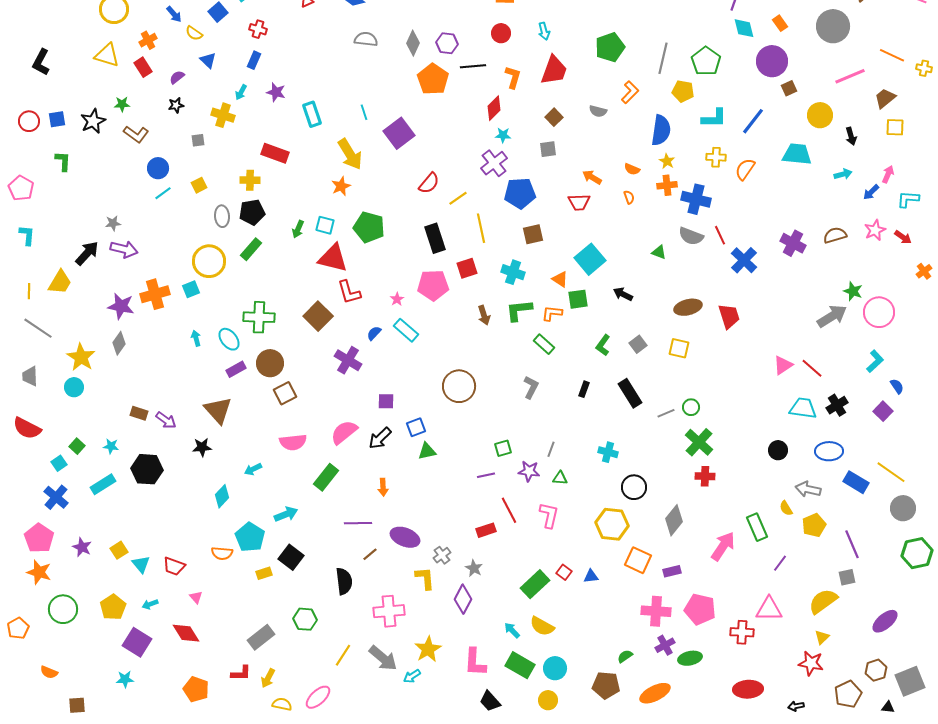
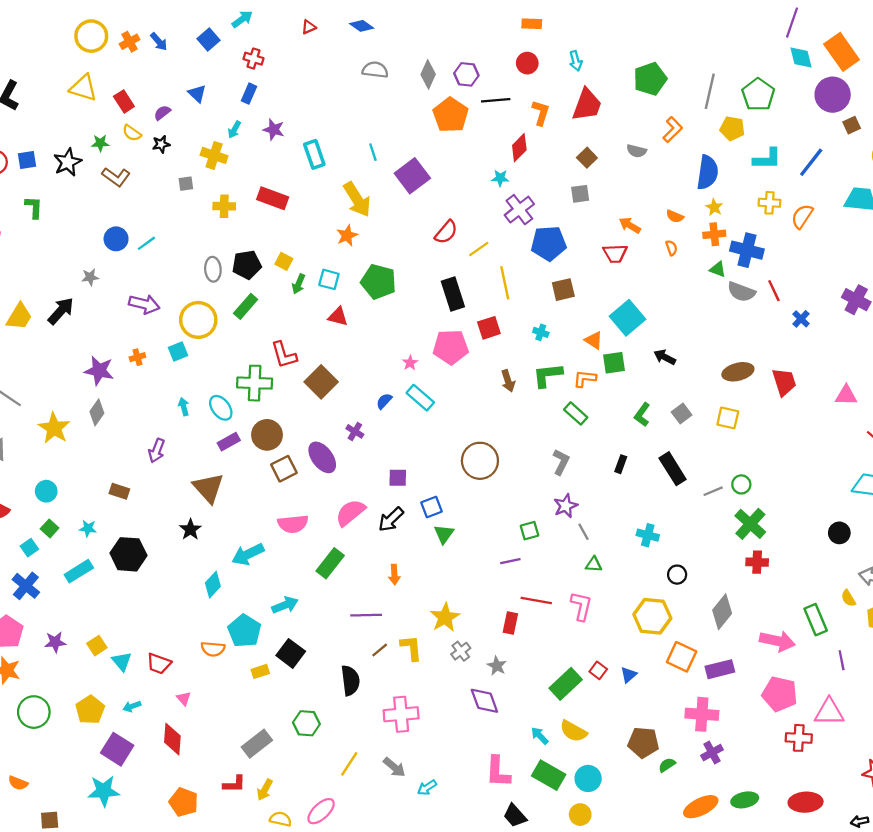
orange rectangle: (780, 23) -> (842, 52), size x2.0
yellow semicircle: (194, 33) -> (132, 133), moved
orange cross: (148, 40) -> (130, 42), moved
cyan star: (503, 135) -> (500, 178), moved
blue circle: (158, 168) -> (116, 239), moved
yellow cross: (250, 180) -> (224, 206), moved
yellow square: (199, 185) -> (284, 261), moved, turned -35
purple arrow: (124, 249) -> (144, 304), moved
green triangle: (659, 252) -> (718, 269), moved
red triangle: (333, 258) -> (338, 317), size x0.6
blue cross: (744, 260) -> (801, 319), size x0.6
cyan cross: (513, 272) -> (541, 332), size x0.6
yellow trapezoid: (60, 282) -> (19, 317), moved
red L-shape: (349, 292) -> (284, 355), moved
orange cross: (155, 294) -> (137, 357), size x0.5
purple cross: (348, 360) -> (355, 431), size x0.6
pink triangle: (783, 365) -> (846, 395), moved, turned 35
cyan circle: (74, 387) -> (46, 491), moved
purple arrow: (166, 420) -> (157, 451), moved, turned 75
black star: (202, 447) -> (190, 530), turned -30
gray line: (551, 449) -> (584, 532), turned -49
green triangle: (427, 451) -> (444, 534), turned -42
cyan arrow: (253, 469) -> (248, 554), size x1.6
purple star: (529, 471) -> (566, 506), moved, turned -30
black circle: (634, 487) -> (677, 575), size x0.7
red line: (509, 510) -> (536, 600), turned -52
red rectangle: (486, 530) -> (510, 623), turned -60
purple ellipse: (405, 537) -> (322, 457), moved, turned 32
pink arrow: (723, 546) -> (777, 641), turned 68
purple star: (82, 547) -> (55, 642), turned -30
purple line: (780, 563) -> (842, 660), turned -48
purple rectangle: (672, 571) -> (720, 669), size x1.4
blue triangle: (591, 576) -> (629, 675), turned -35
yellow L-shape: (425, 578) -> (411, 648), moved
purple diamond: (463, 599) -> (484, 701), turned -48
pink pentagon: (700, 609) -> (780, 694), moved
red diamond: (186, 633) -> (172, 739), turned 36
yellow star: (428, 649) -> (445, 617), moved
gray arrow: (383, 658) -> (394, 767), size x0.7
green ellipse: (690, 658) -> (745, 800), moved
cyan star: (125, 679) -> (104, 791), size x1.6
brown pentagon: (606, 685) -> (643, 742), moved

